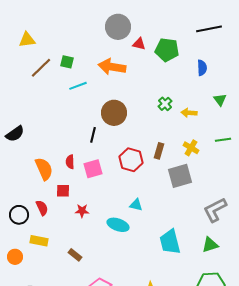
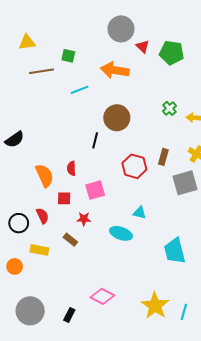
red triangle: (139, 44) -> (143, 46), turned 32
green square: (67, 62) -> (68, 56), moved
brown line: (41, 68) -> (41, 71), turned 35
pink square: (93, 169) -> (95, 190), moved
brown rectangle: (75, 255) -> (70, 240), moved

